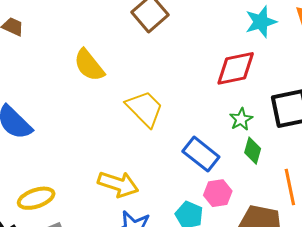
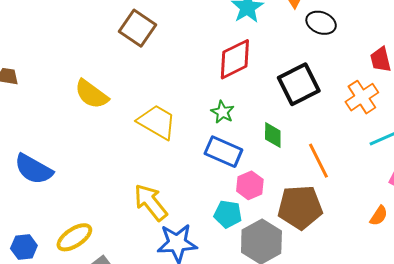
green star: (241, 119) -> (223, 112), moved
yellow arrow: (118, 184) -> (151, 202), turned -132

